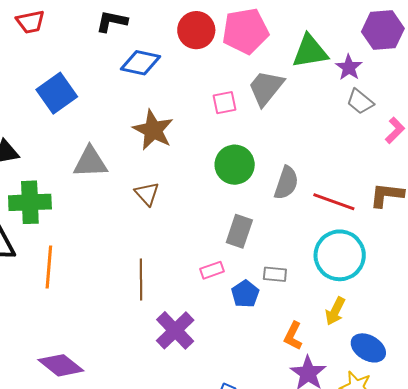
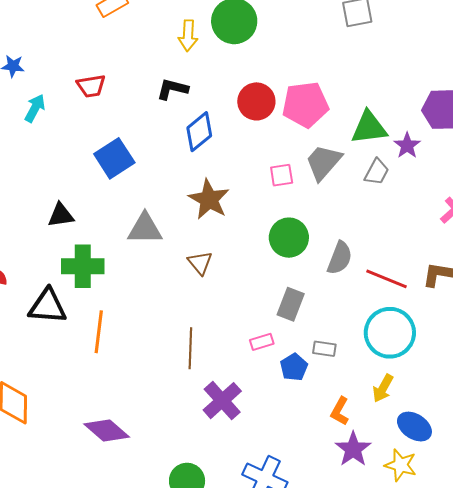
blue diamond: (140, 63) -> (199, 132), turned -54
gray trapezoid: (360, 101) -> (377, 172), moved, turned -104

